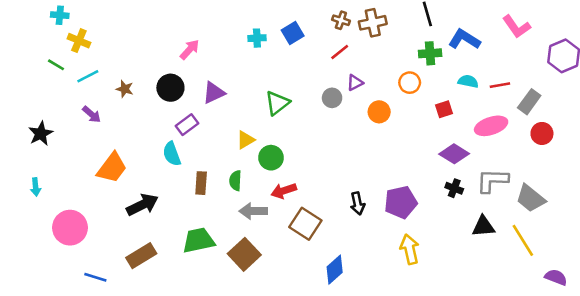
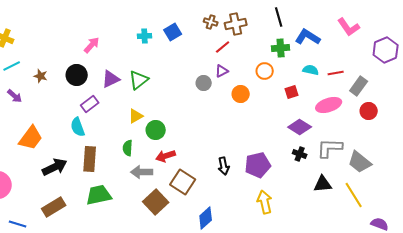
red line: (340, 52) -> (223, 47), moved
green triangle: (277, 103) -> (139, 80), moved
brown rectangle: (201, 183) -> (90, 159), moved, size x1.4
brown square: (244, 254) -> (156, 202), moved

